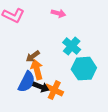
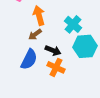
orange arrow: (37, 70) -> (39, 15), moved
black arrow: (41, 87) -> (53, 50), moved

